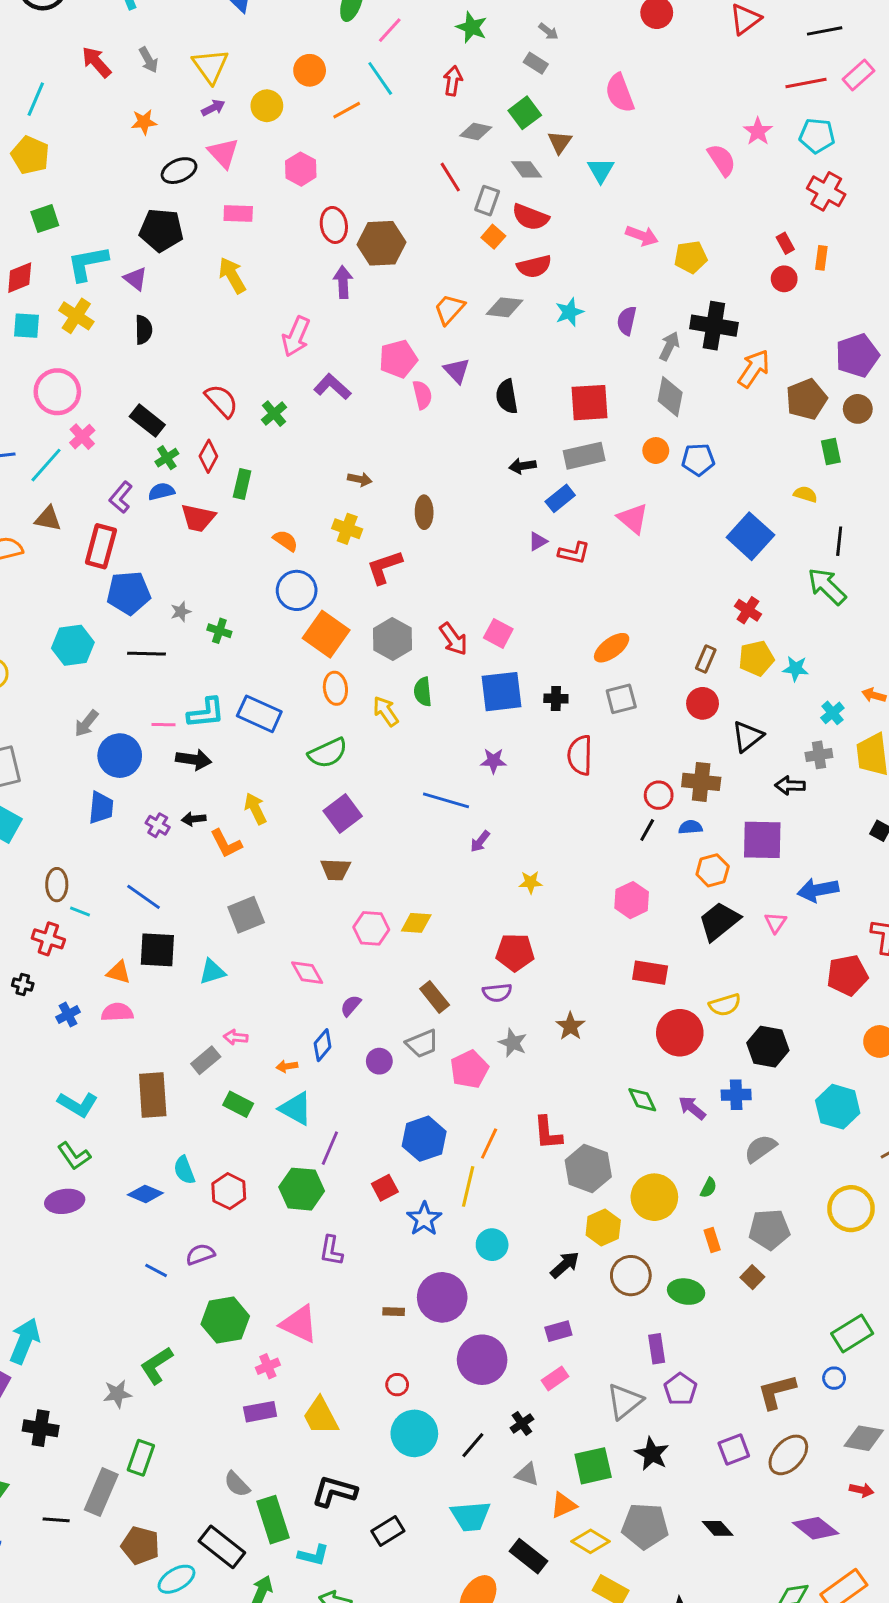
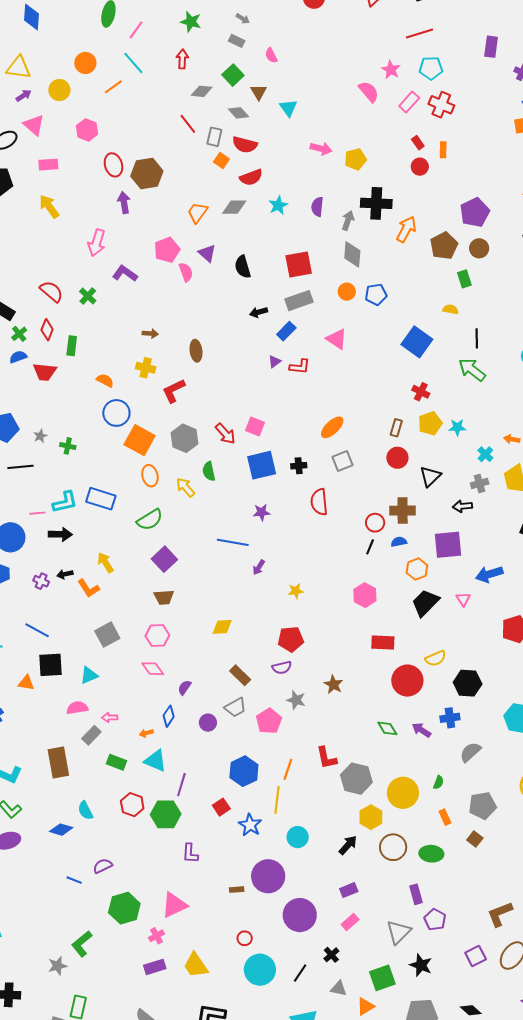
yellow triangle: (210, 66) -> (19, 68), turned -40
pink rectangle: (859, 75) -> (409, 102), moved
pink semicircle: (620, 93) -> (271, 55), moved, size x0.6
pink hexagon: (371, 928) -> (157, 636), moved
pink semicircle: (117, 1012) -> (77, 708), moved
red hexagon: (229, 1191) -> (132, 805), moved
pink triangle: (299, 1324) -> (174, 905), turned -44

